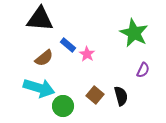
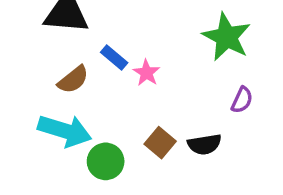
black semicircle: (121, 96) -> (204, 144), turned 96

